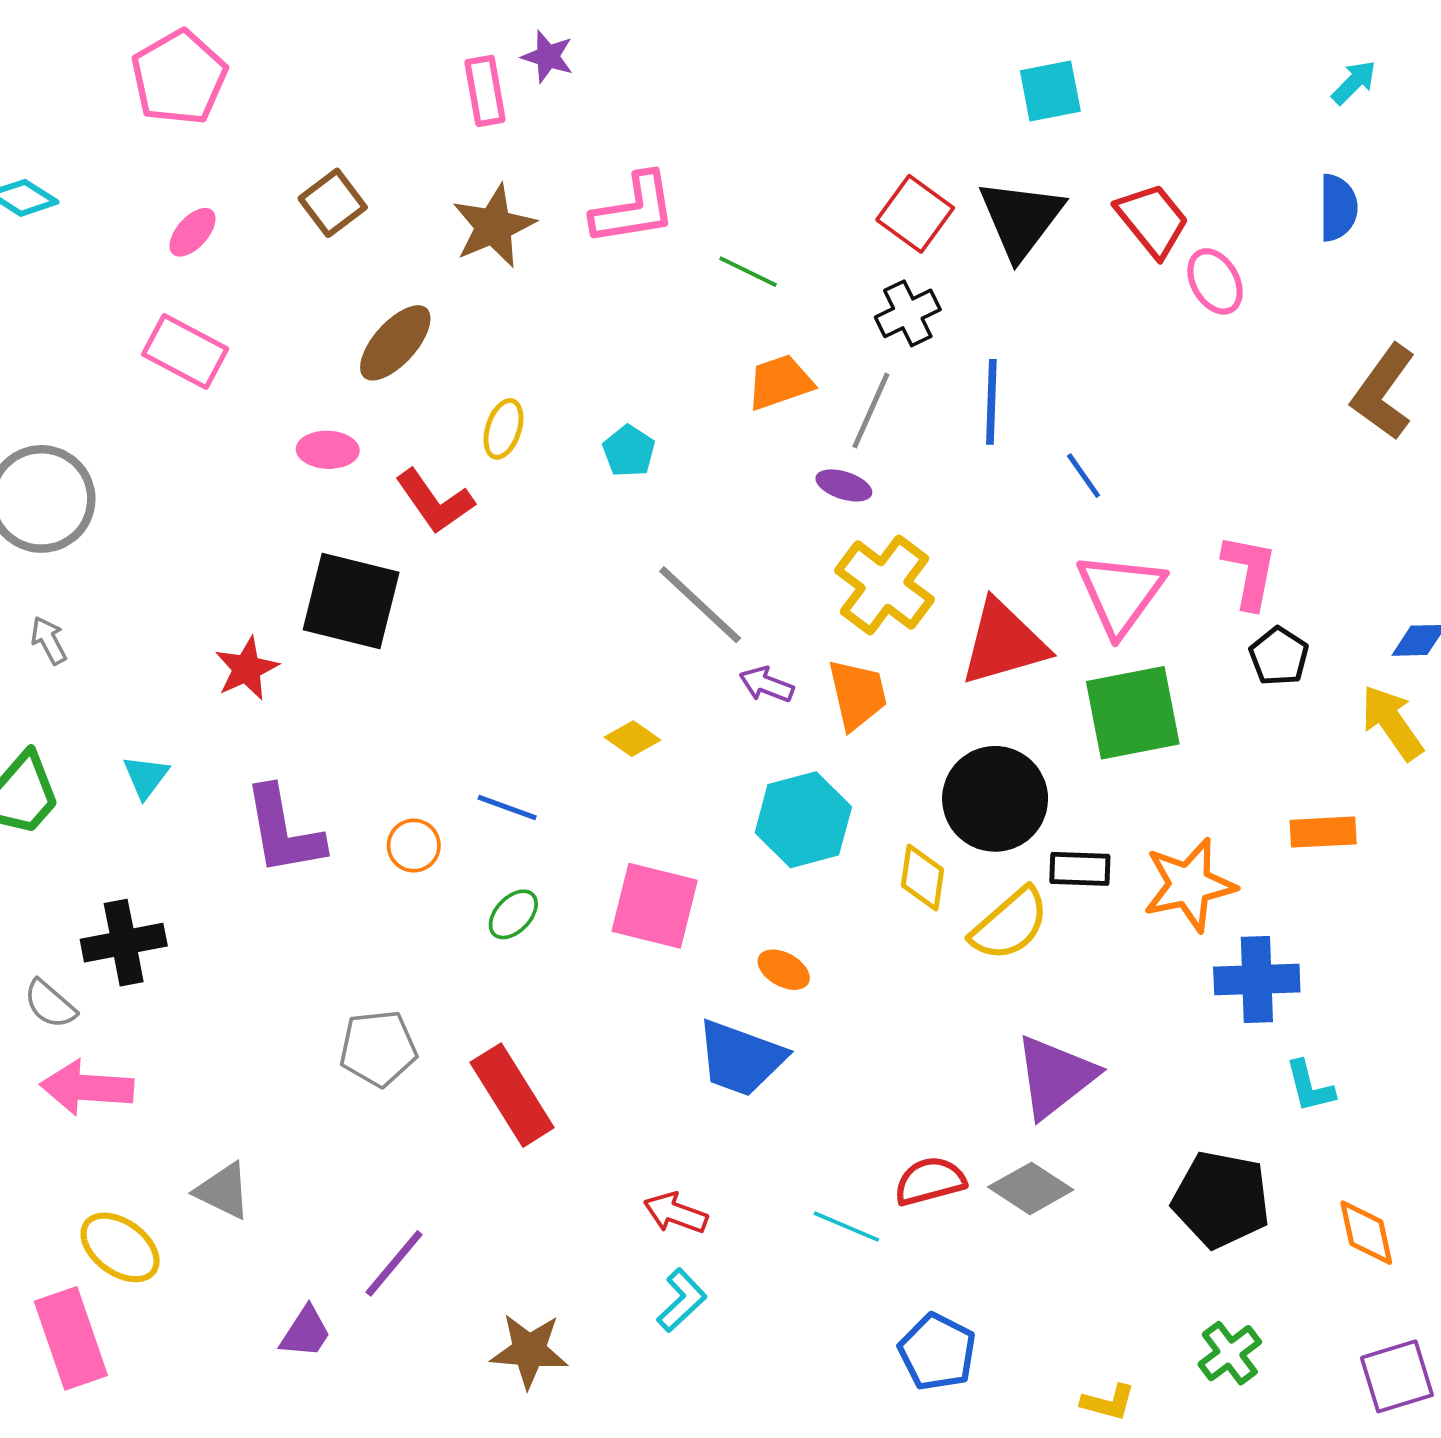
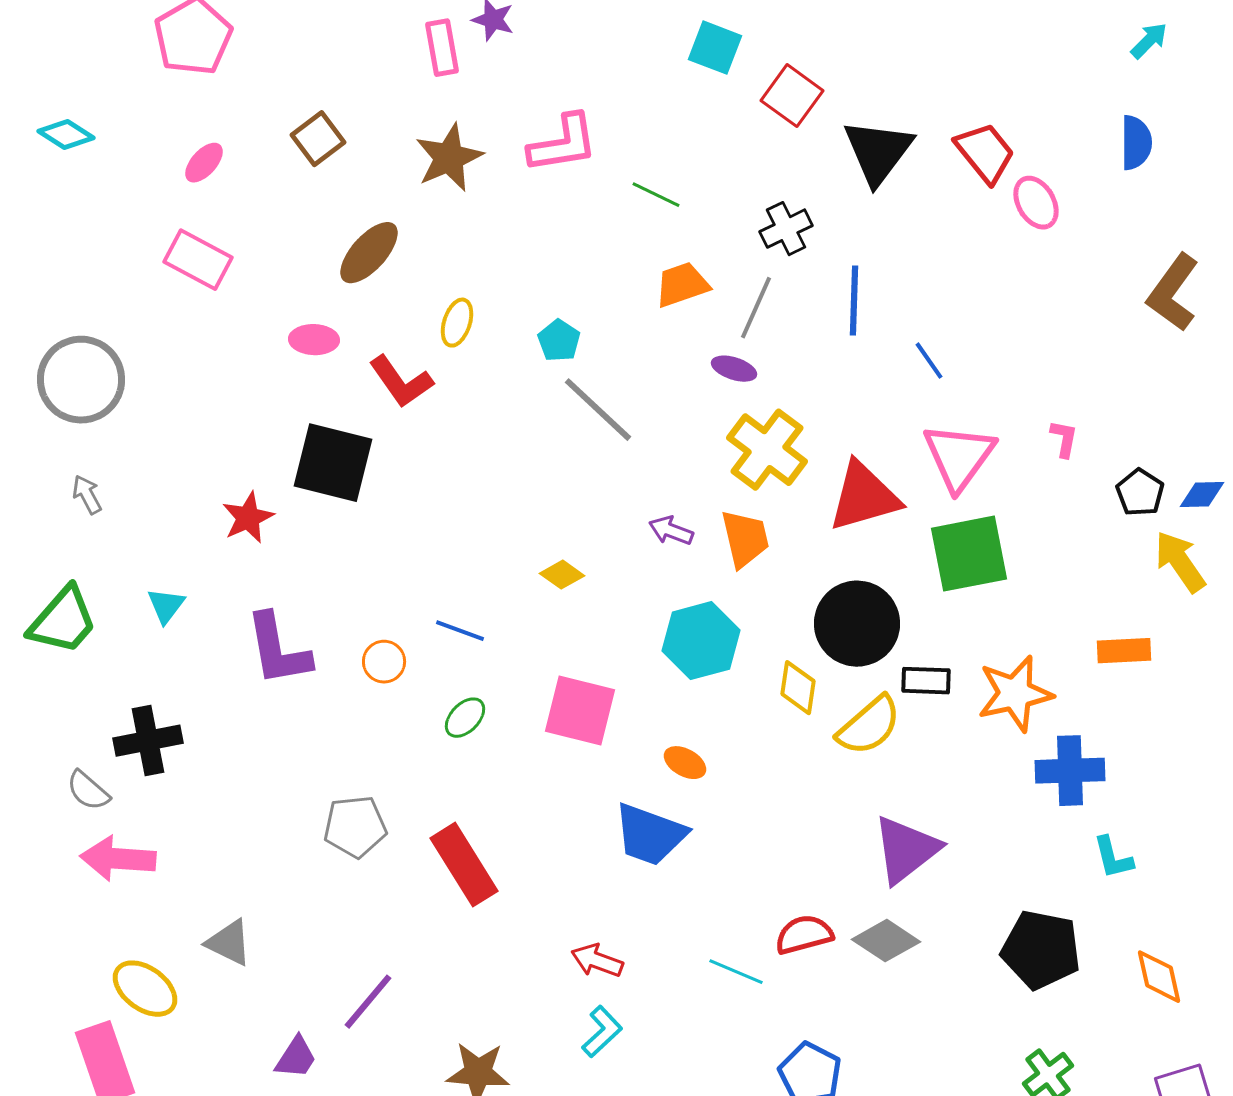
cyan square: (1050, 91) -> (715, 48), moved, turned 32
red square: (915, 214) -> (792, 96), moved
pink L-shape: (1249, 571) -> (1064, 439), size x0.6
gray line: (700, 605) -> (598, 410), moved
black pentagon: (1279, 656) -> (1140, 493), moved

